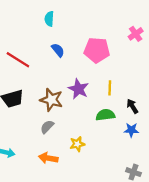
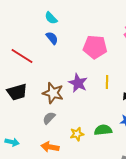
cyan semicircle: (49, 19) -> (51, 18), turned -48
blue semicircle: (58, 50) -> (52, 38), moved
green semicircle: (105, 115) -> (103, 130), moved

